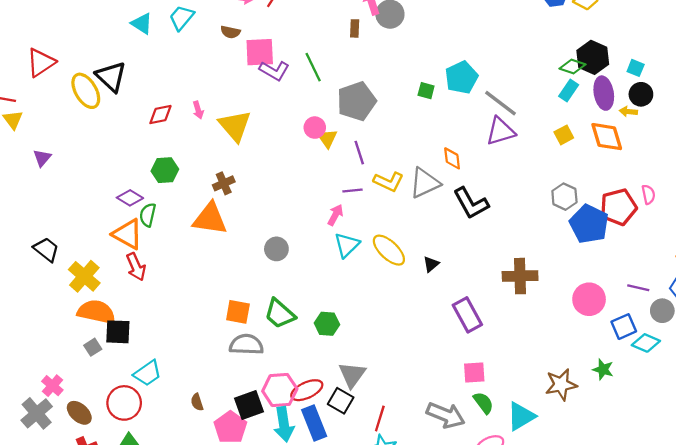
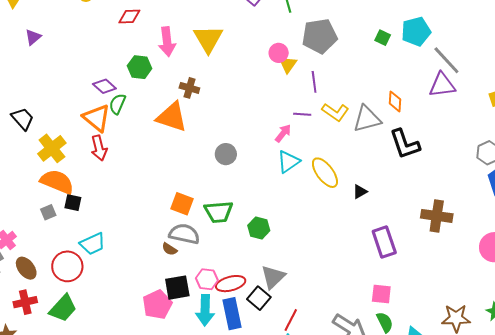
pink arrow: (198, 110) -> (167, 42), moved, size x1.8
red diamond: (160, 115) -> (129, 16), moved
brown cross: (224, 183) -> (189, 88), turned 30
green trapezoid: (280, 314) -> (219, 212), turned -56
black square: (118, 332) -> (73, 203), size x0.7
pink hexagon: (280, 390) -> (207, 279), size x0.7
brown semicircle: (197, 402) -> (169, 249), moved, turned -49

